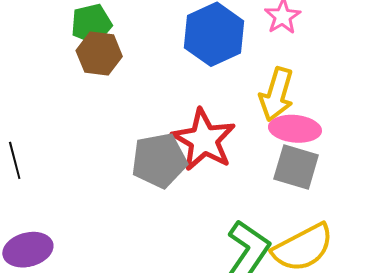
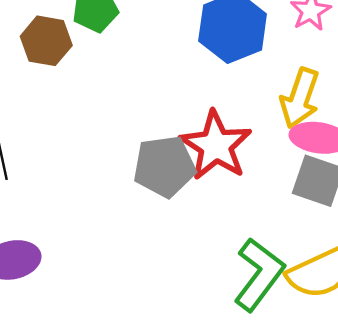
brown hexagon: (99, 54) -> (46, 41), moved

